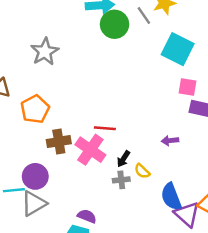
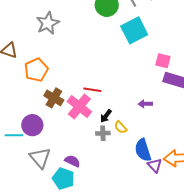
cyan square: (178, 49) -> (134, 30), moved, turned 32
brown cross: (59, 142) -> (54, 98), turned 36
gray triangle: (34, 203) -> (40, 158), moved, turned -45
purple triangle: (187, 214) -> (155, 165), size x0.7

